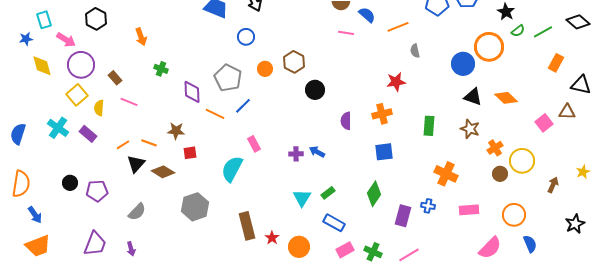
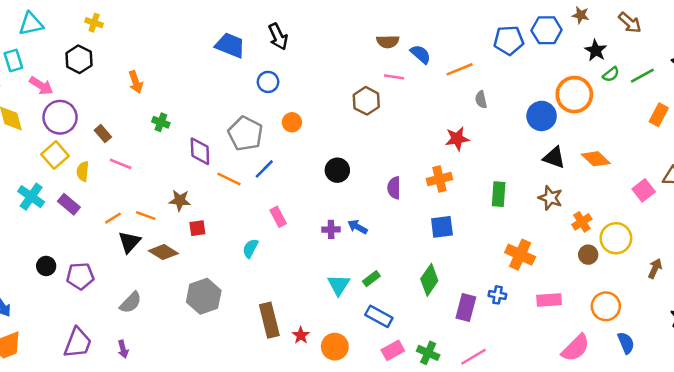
brown hexagon: (294, 62) -> (366, 101), moved
black circle: (315, 90) -> (337, 170), moved
cyan semicircle: (232, 169) -> (250, 248), size x0.6

